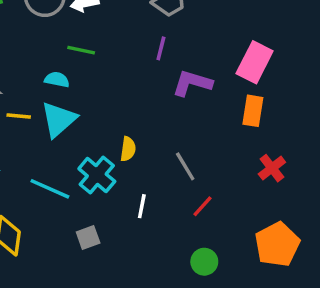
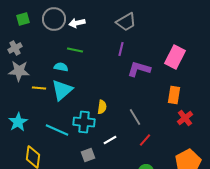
orange rectangle: (253, 111) -> (174, 95), moved
cyan cross: (97, 175) -> (84, 122), turned -35
white line: (142, 206) -> (110, 140), turned 48
gray square: (88, 237) -> (88, 155), moved

